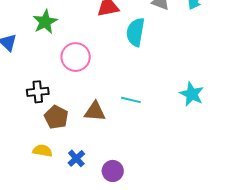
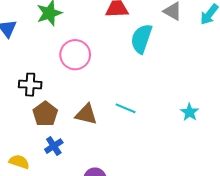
cyan star: (192, 94) -> (190, 112), size x0.7
yellow semicircle: (42, 151) -> (19, 162), moved
blue cross: (76, 158) -> (54, 146), moved

